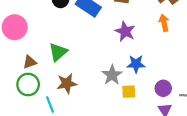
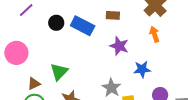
blue star: (136, 64) -> (142, 69), moved

